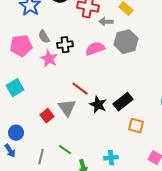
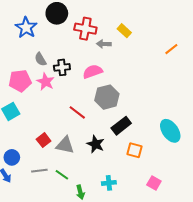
gray hexagon: (126, 42) -> (107, 97), moved
pink pentagon: (21, 46) -> (20, 81), moved
black star: (98, 105) -> (96, 144), moved
gray triangle: (67, 108) -> (65, 145), moved, turned -42
gray line: (41, 157) -> (39, 171), moved, turned 70

